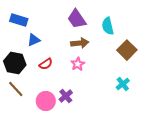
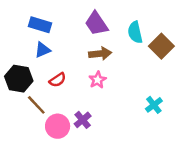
blue rectangle: (19, 20) -> (40, 25), moved
brown square: (127, 50) -> (161, 46), moved
brown line: (16, 89) -> (36, 105), moved

